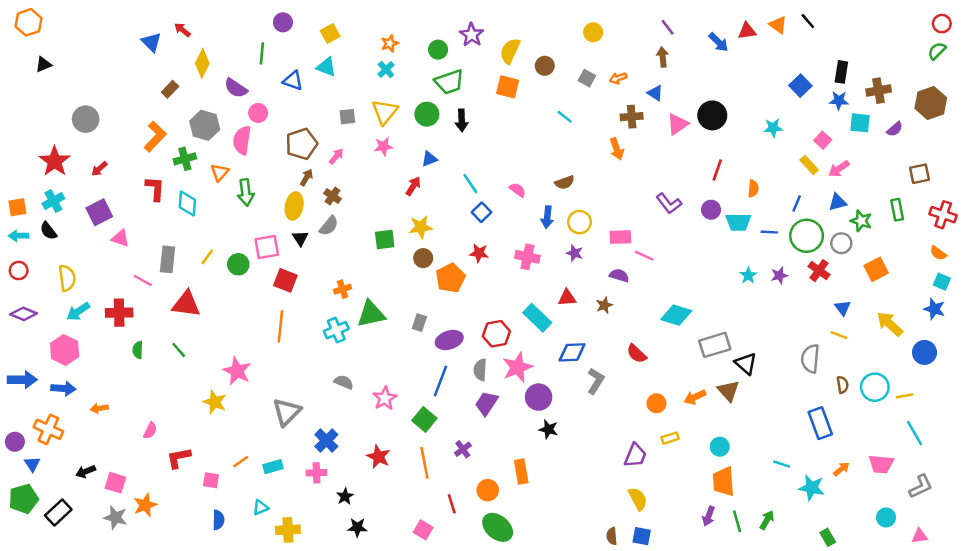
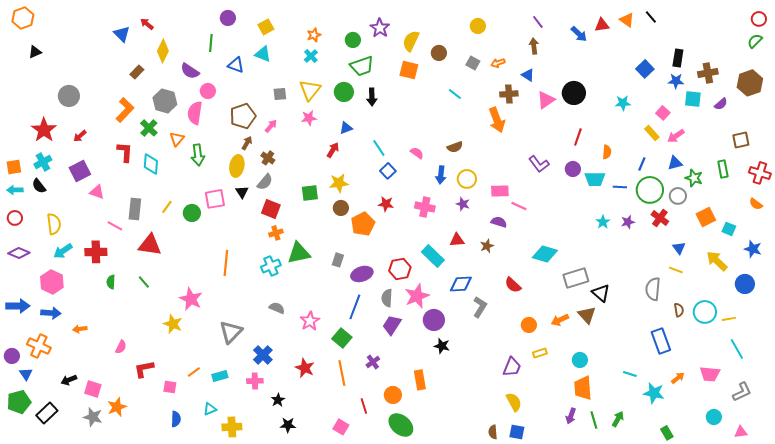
orange arrow: (617, 149) -> (497, 120), size x1.4
green cross: (185, 159) -> (149, 128), turned -30
red square: (285, 280) -> (271, 209), moved
cyan square: (942, 282) -> (729, 229), moved

